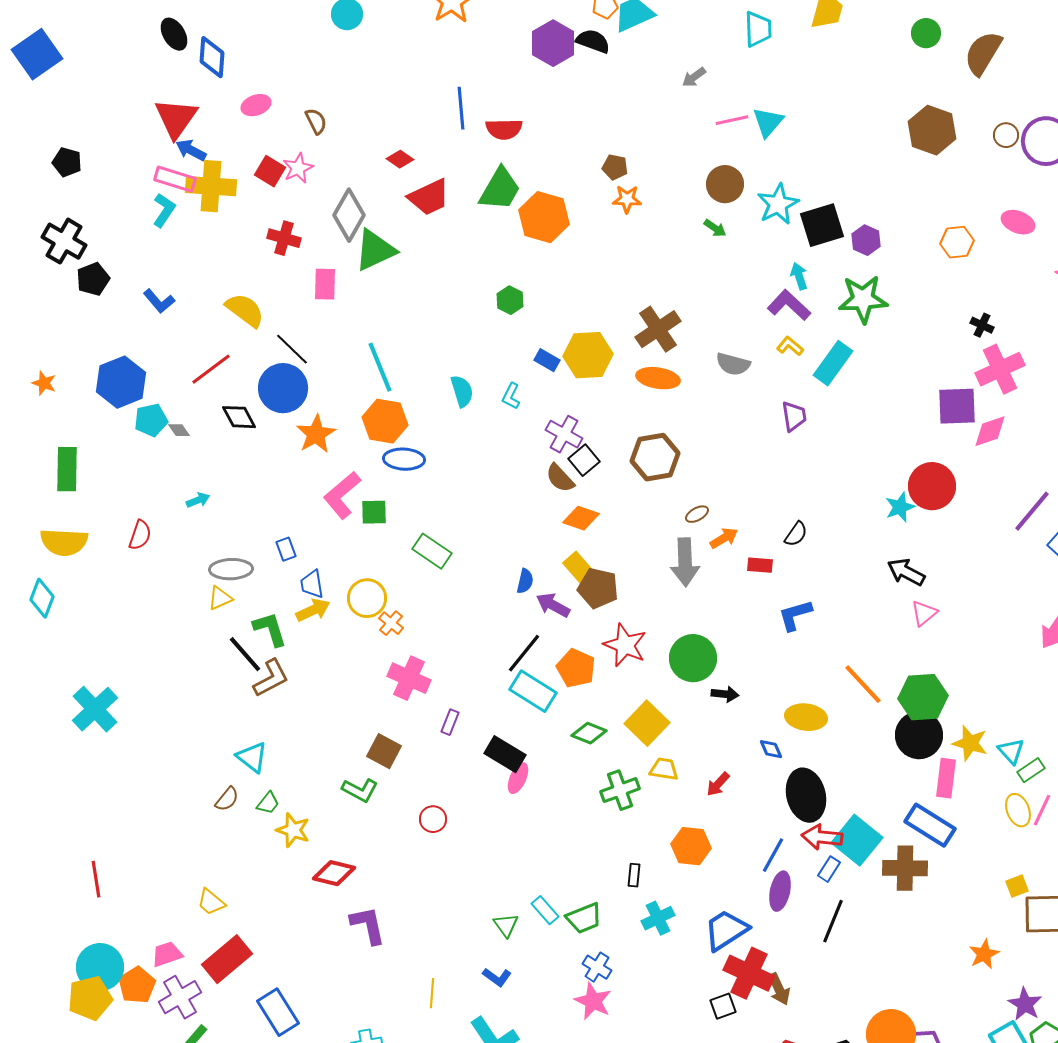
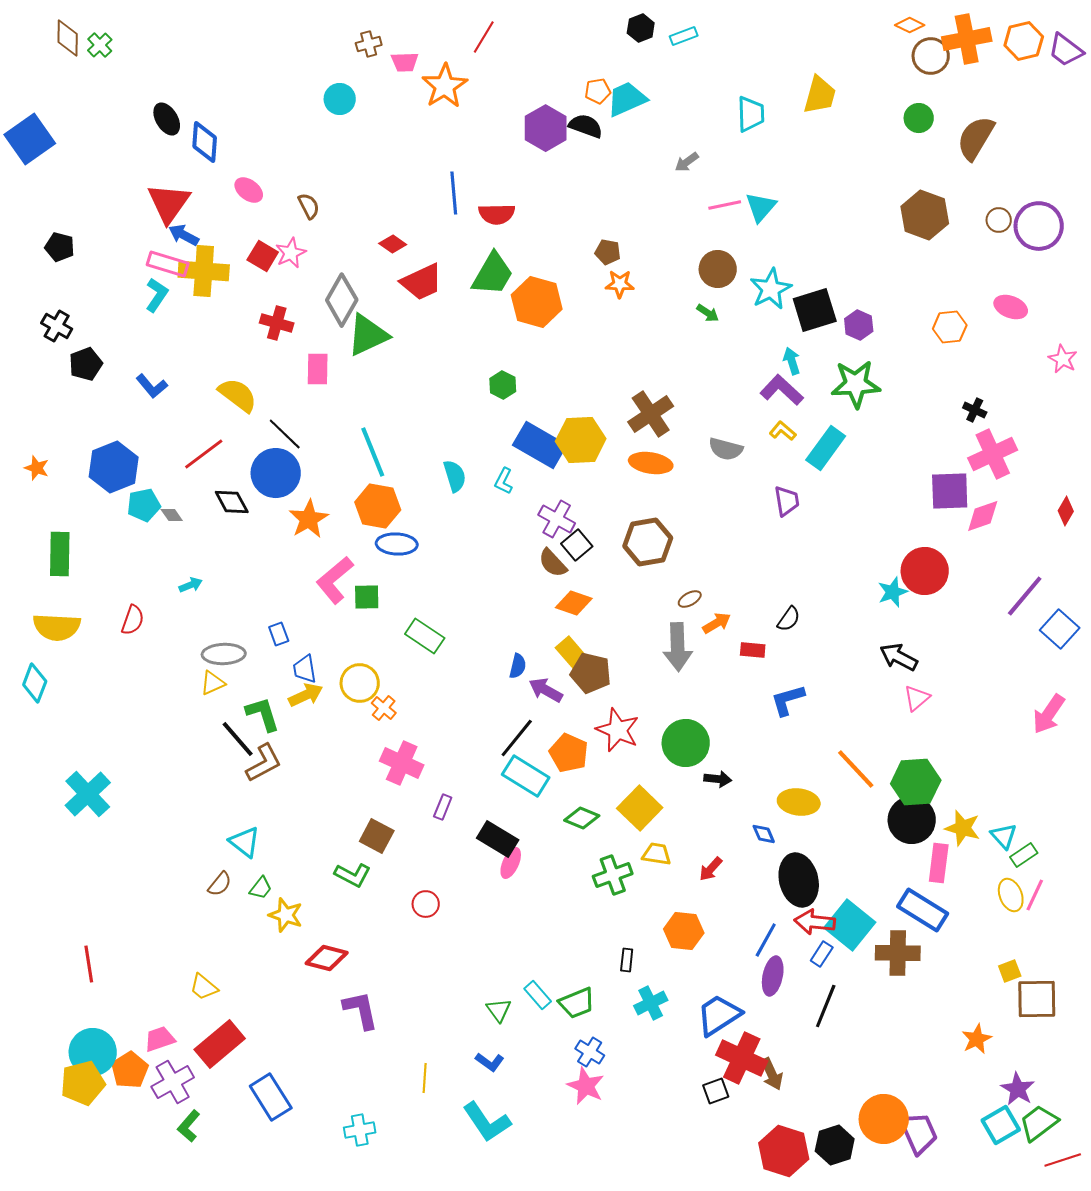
pink ellipse: (256, 105) -> (249, 190), turned 56
black cross: (64, 241) -> (57, 326), size x0.7
blue rectangle: (547, 360) -> (540, 445), size x2.0

